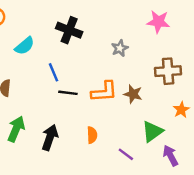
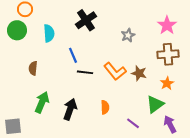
pink star: (158, 22) -> (167, 25), moved, turned 30
black cross: (69, 30) -> (86, 20), turned 35
cyan semicircle: (25, 46) -> (49, 33), turned -54
orange L-shape: (104, 92) -> (115, 71), turned 55
orange star: (181, 110) -> (167, 83), moved

